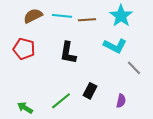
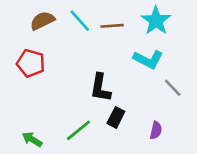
cyan line: (62, 16) -> (80, 21), turned 42
black L-shape: (68, 53) -> (100, 88), moved

